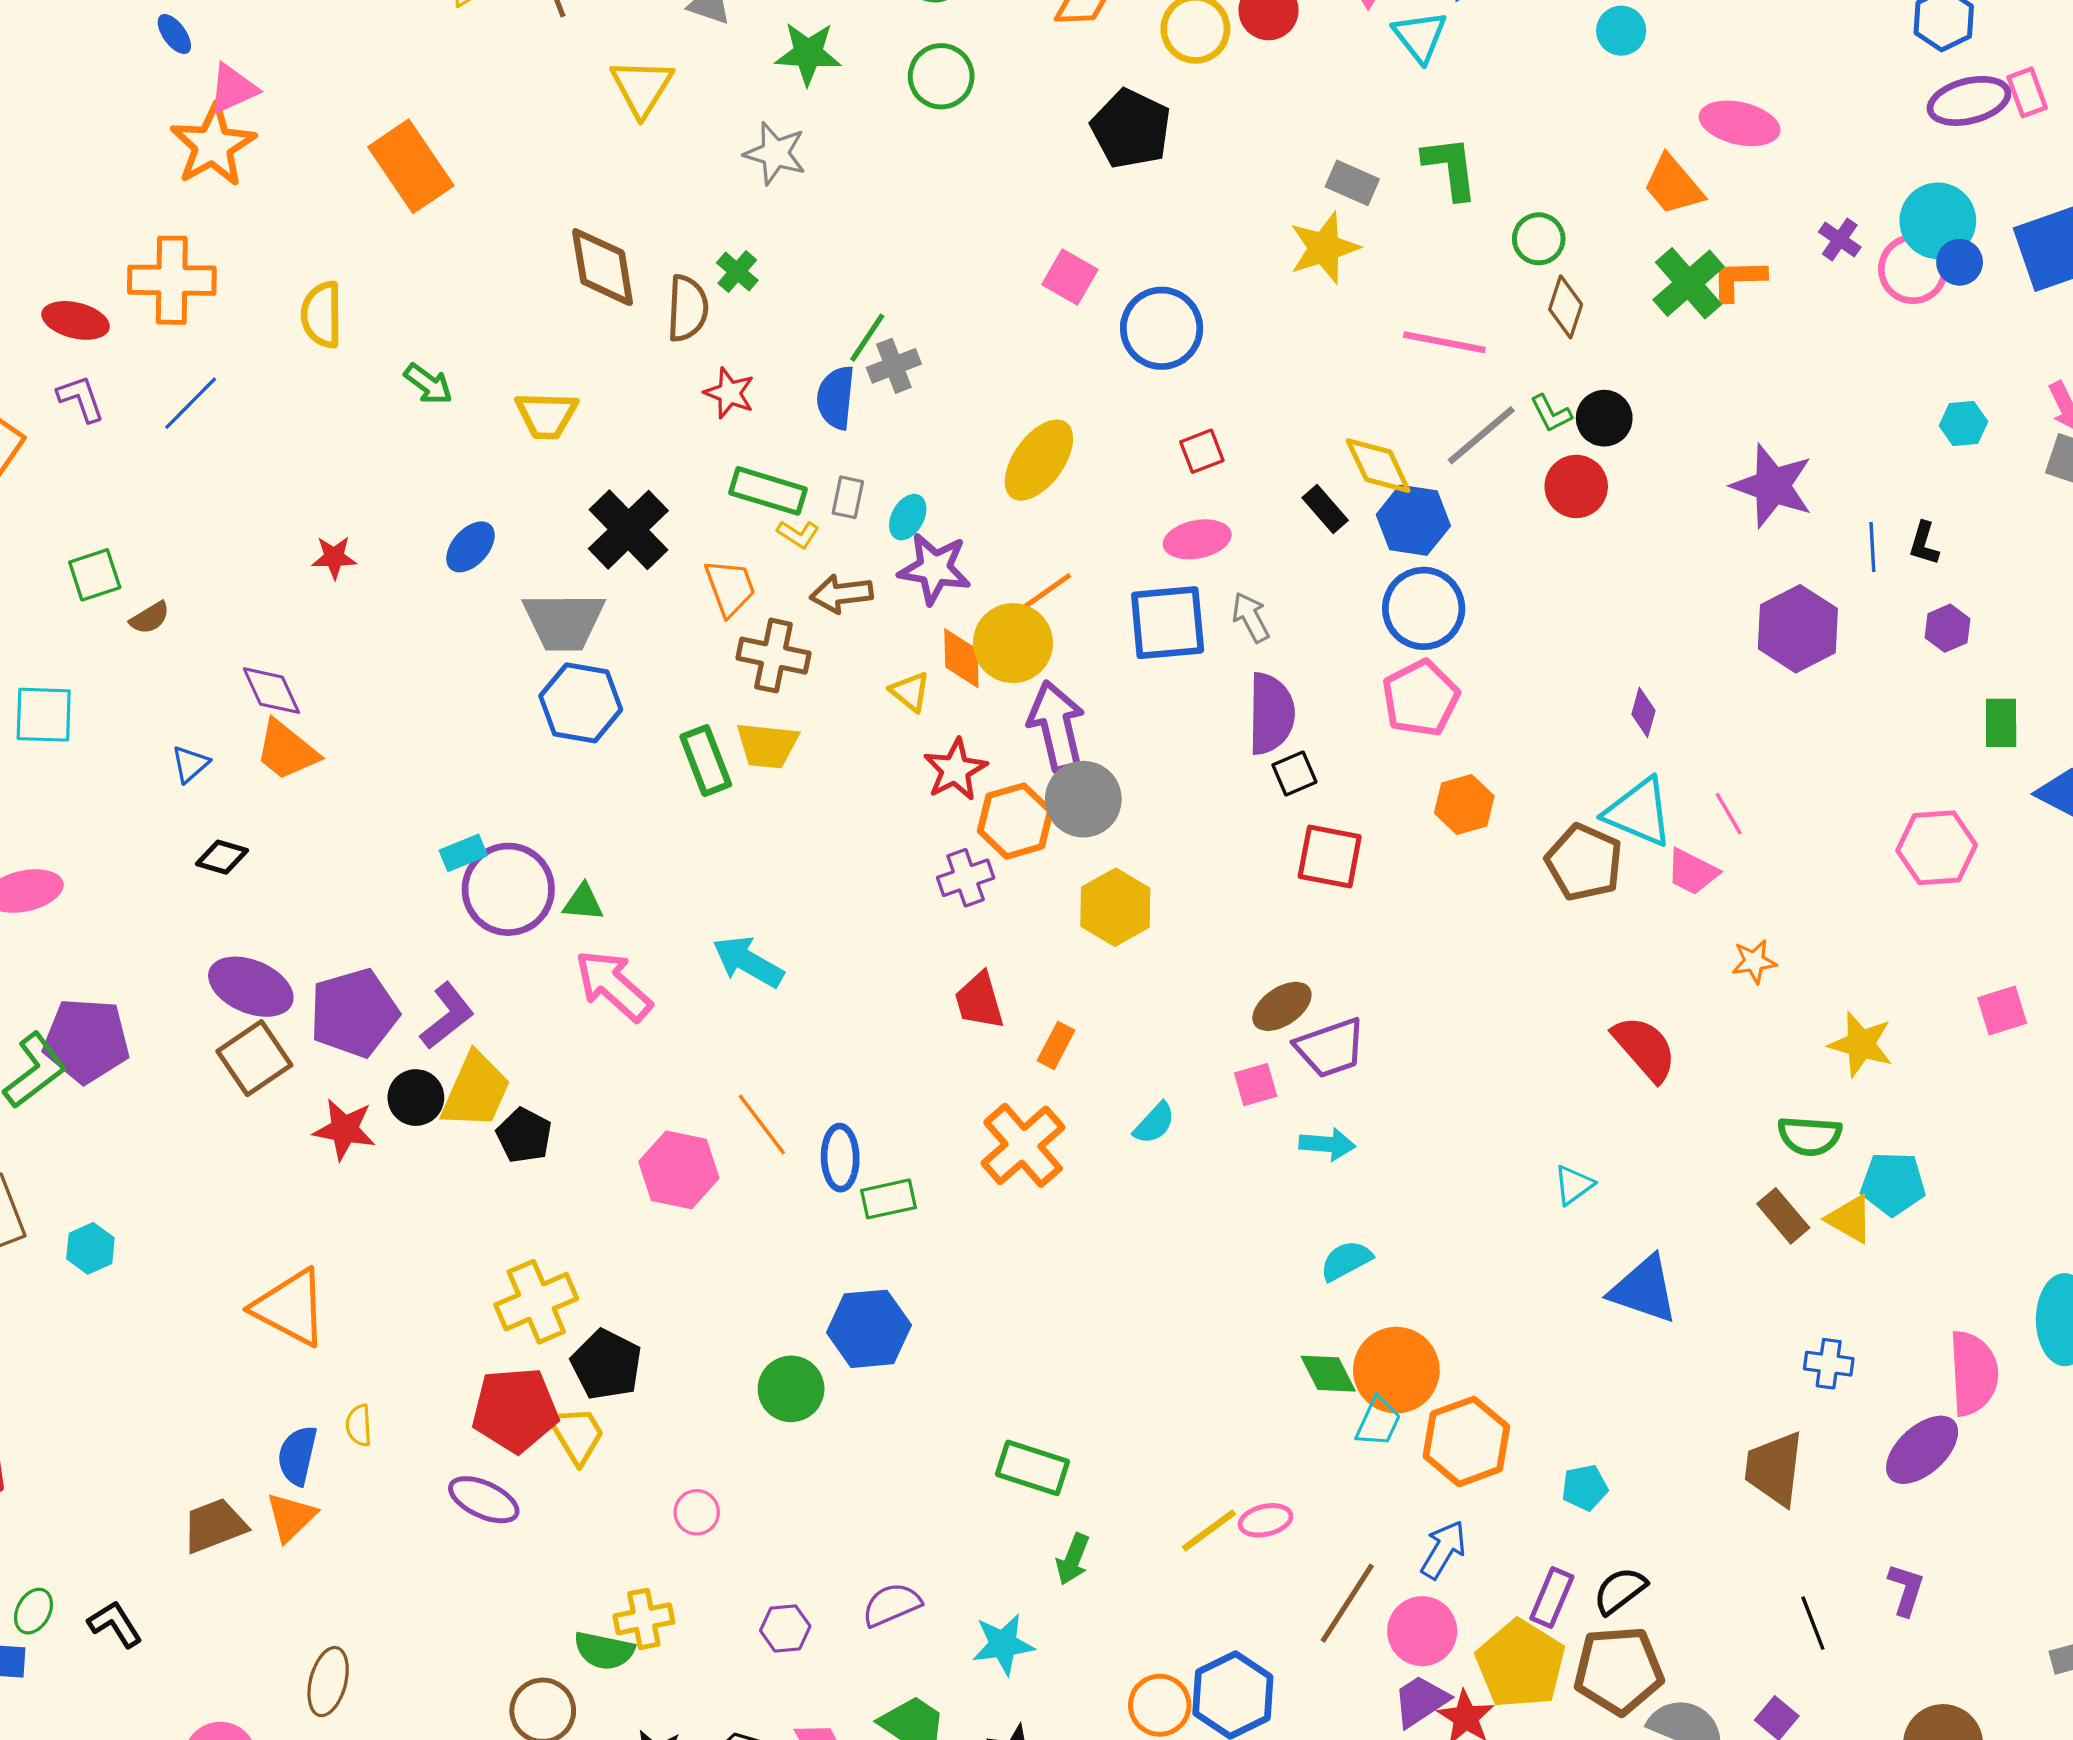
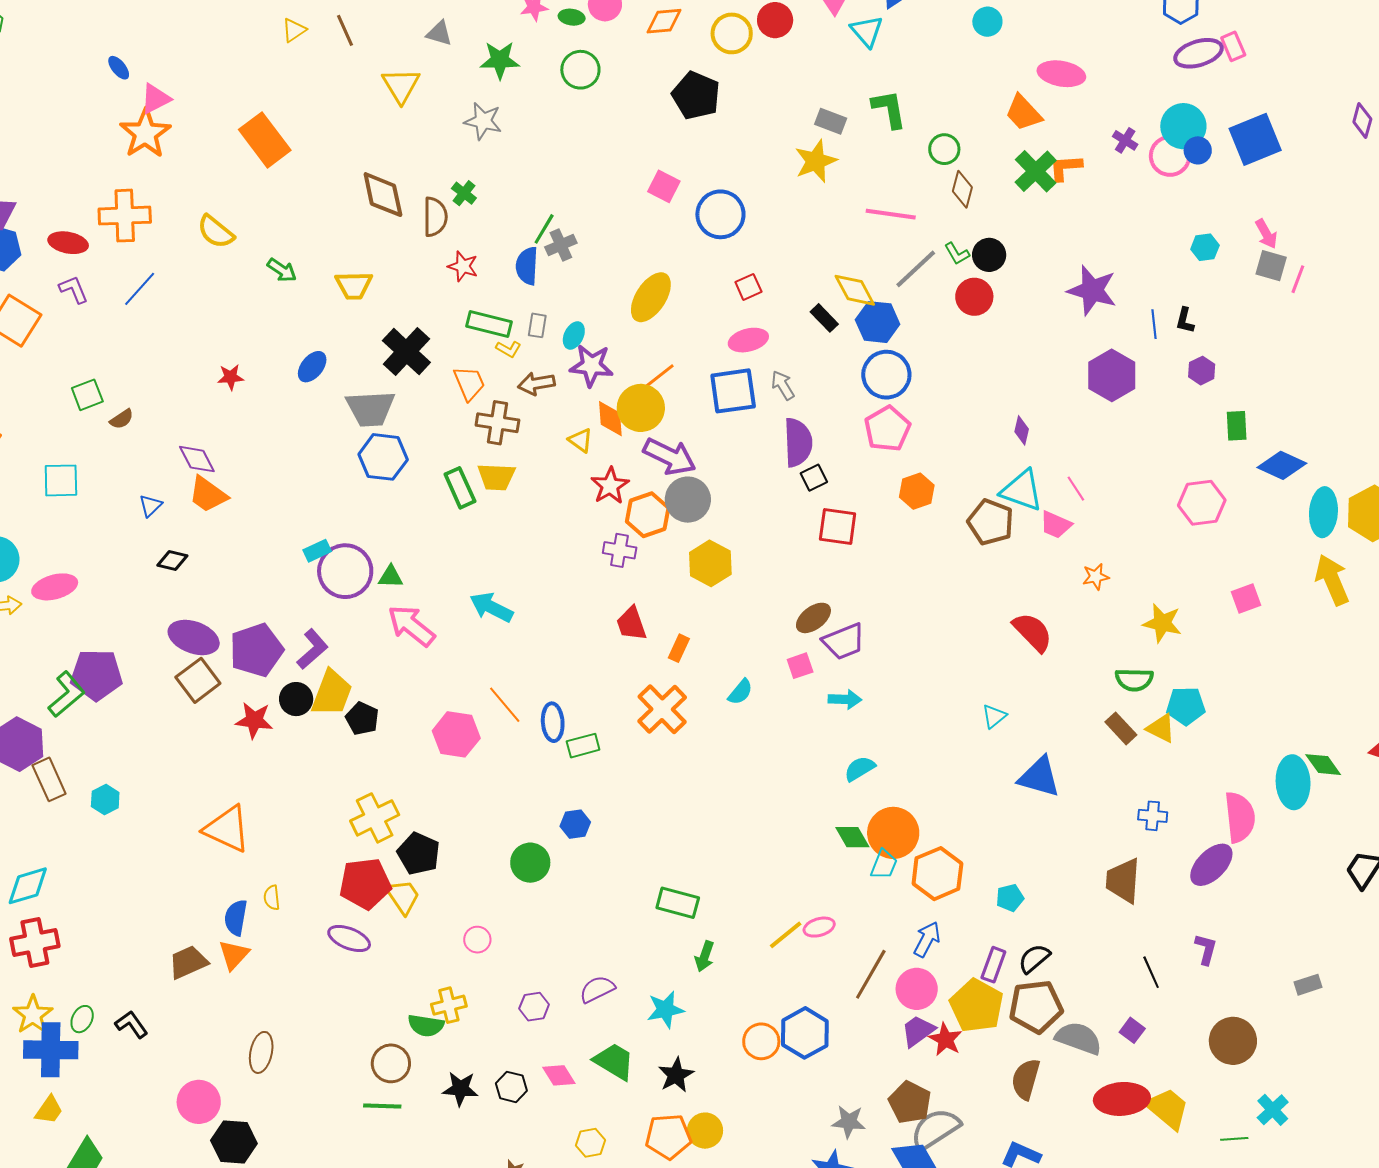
yellow semicircle: (322, 315) -> (216, 232), turned -48
purple arrow: (1056, 726) -> (670, 456), turned 132
purple cross: (966, 878) -> (620, 550), turned 32
blue hexagon: (869, 1329) -> (575, 824), size x0.6

